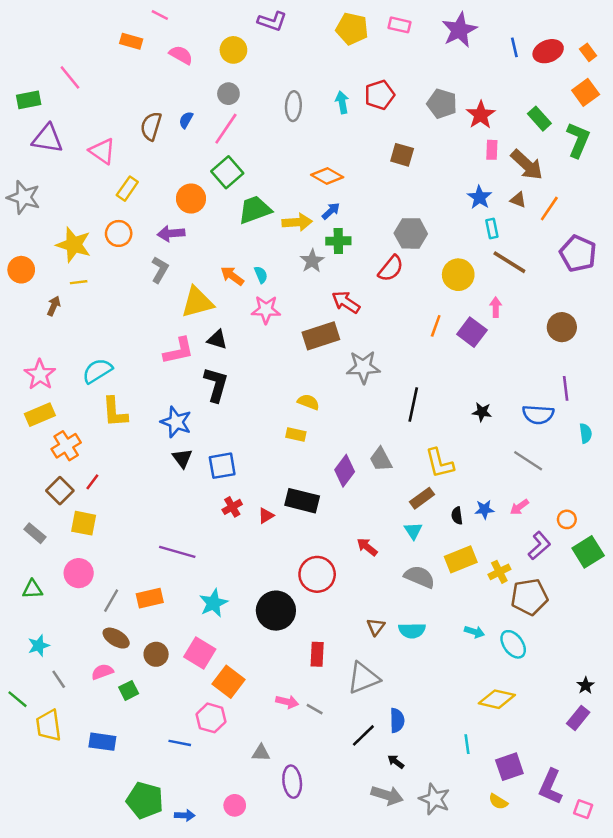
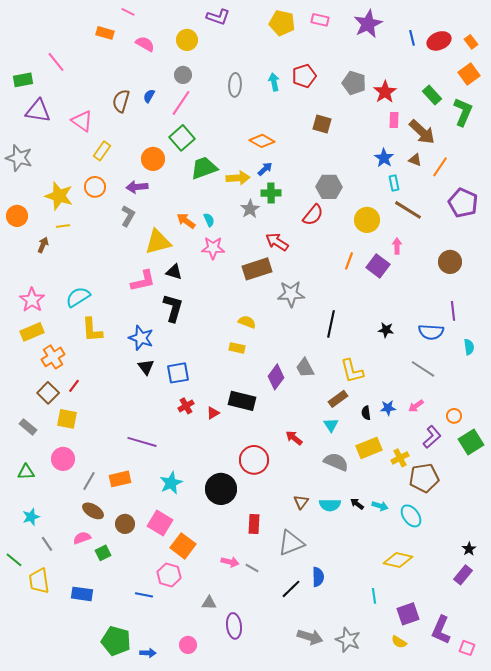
black arrow: (396, 762) -> (357, 504), moved

